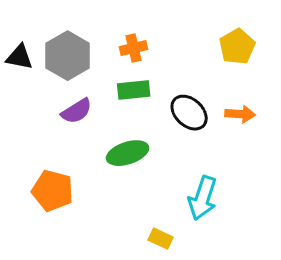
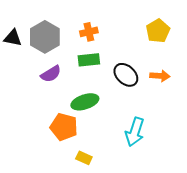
orange pentagon: (53, 191) -> (64, 127), moved
yellow rectangle: (161, 239) -> (84, 158), moved

